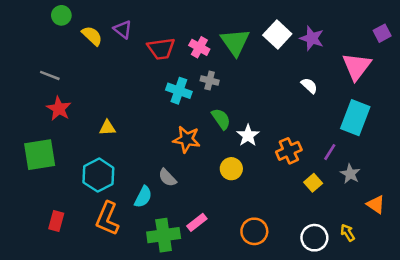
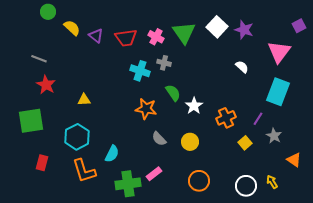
purple triangle: (123, 29) -> (96, 36), moved
yellow circle: (231, 169) -> (190, 142), moved
gray semicircle: (167, 178) -> (159, 139), moved
orange L-shape: (107, 219) -> (84, 171), turned -40
red rectangle: (56, 221) -> (42, 163), moved

